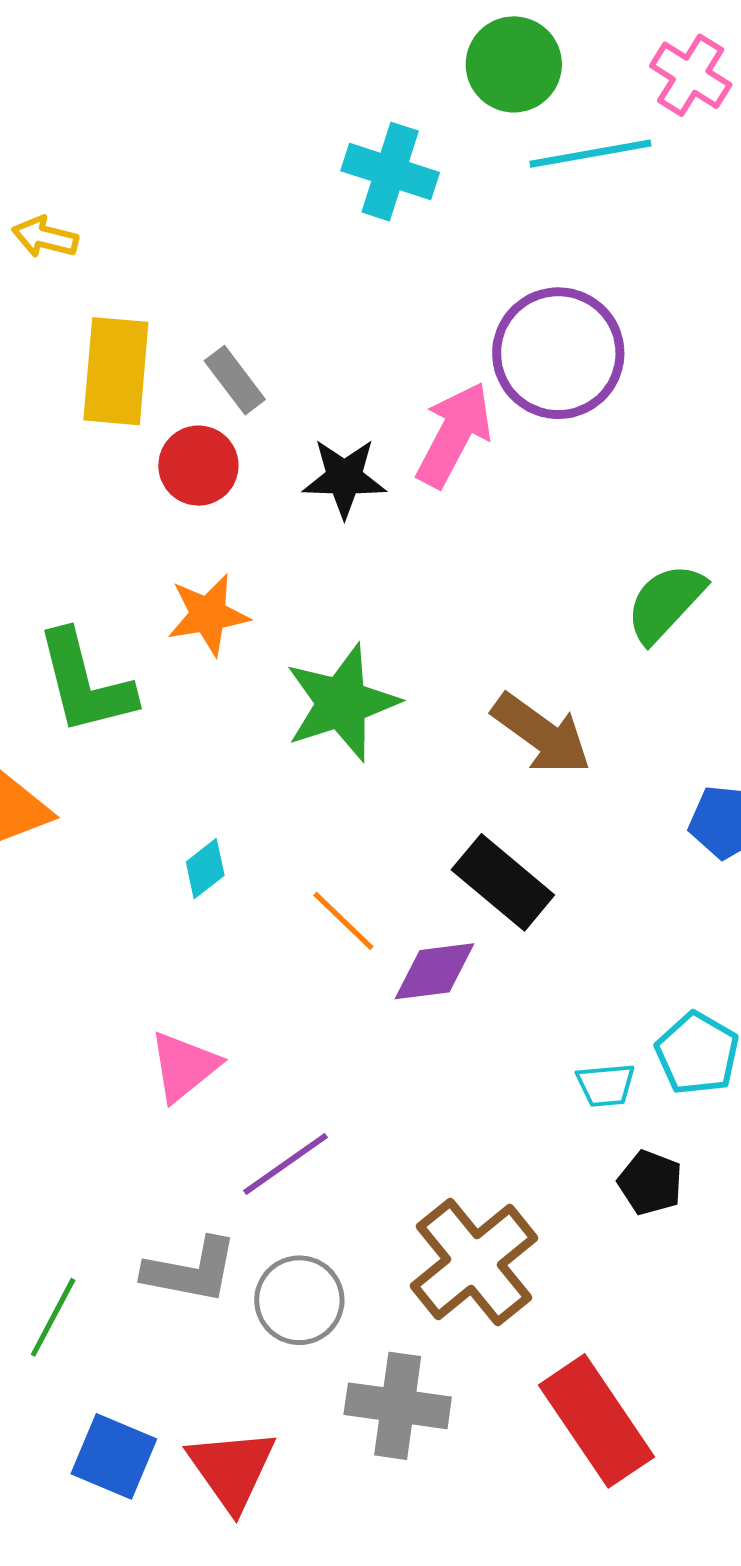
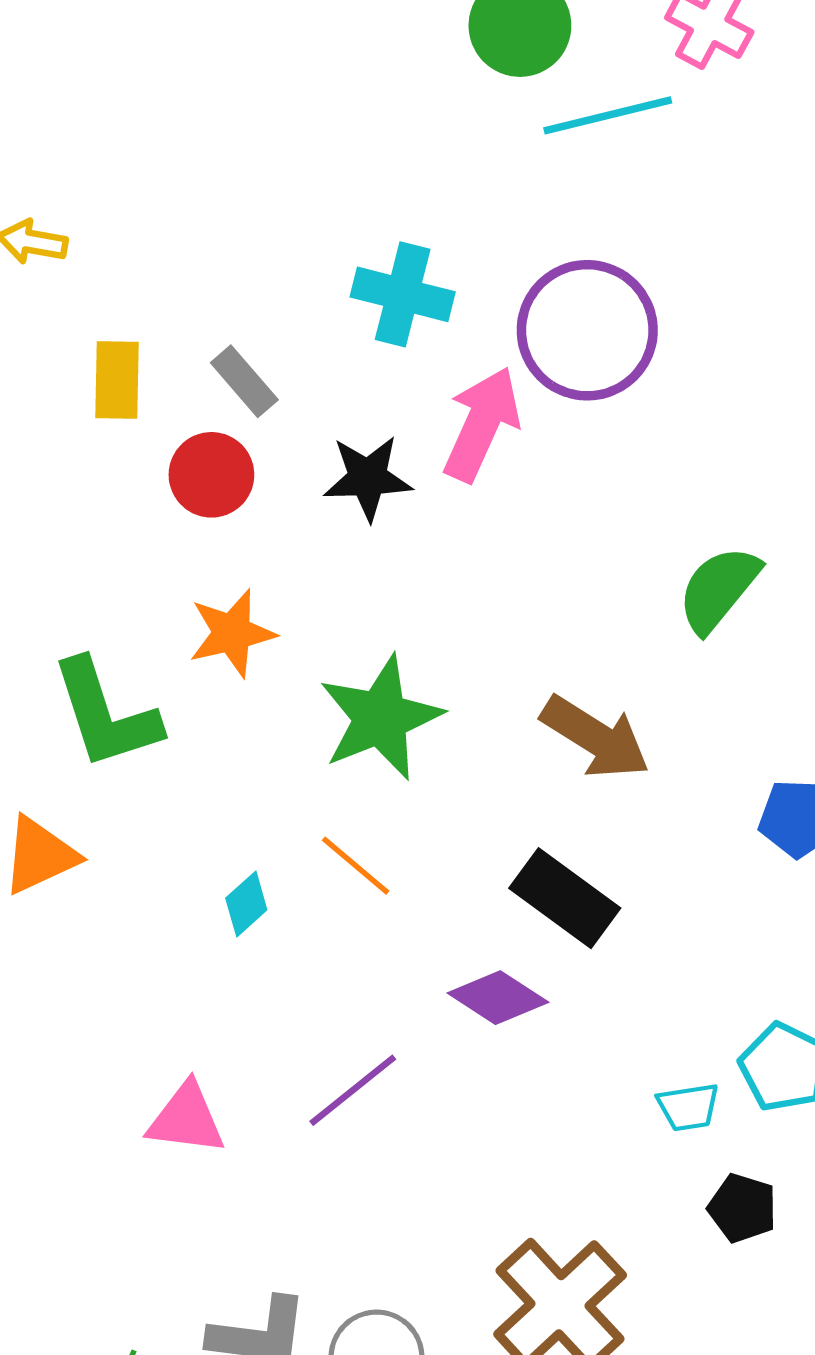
cyan cross: (390, 172) -> (403, 294), moved
yellow rectangle: (116, 371) -> (117, 380), size x0.7
orange line: (343, 921) -> (356, 866), moved
purple diamond: (435, 971) -> (498, 998), turned 44
pink triangle: (184, 1066) -> (186, 1119), moved, turned 50
purple line: (286, 1164) -> (353, 1090), moved

